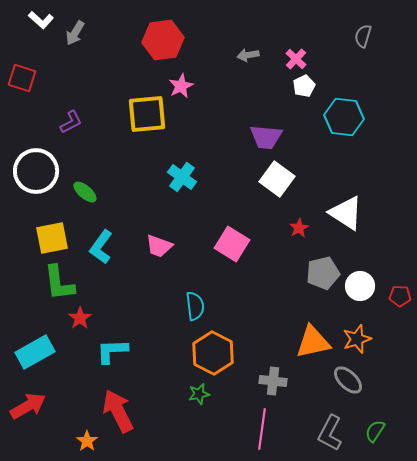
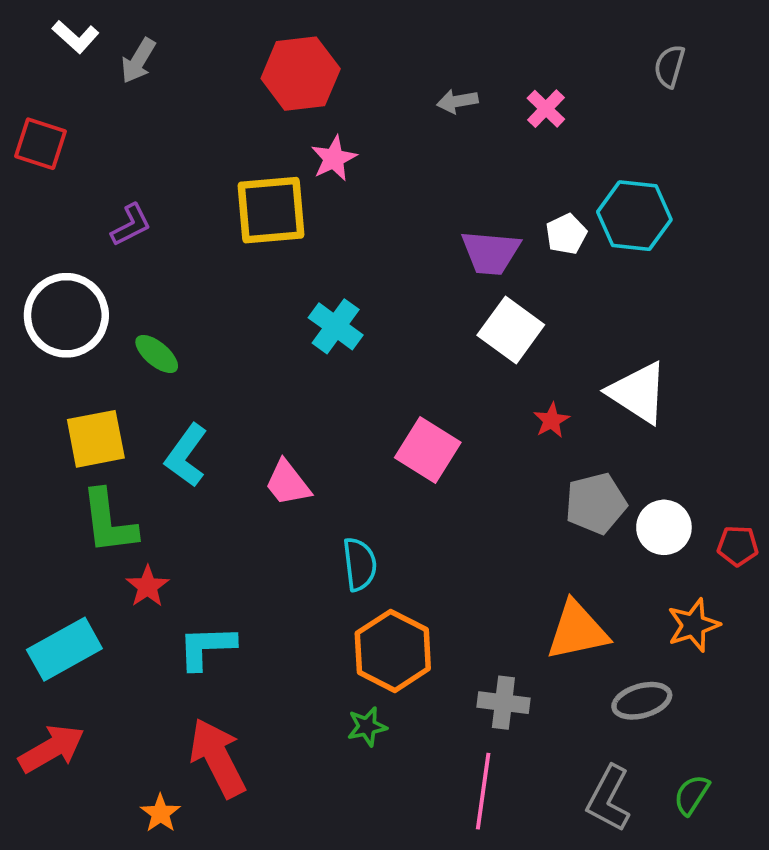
white pentagon: (304, 86) -> (566, 234), moved
pink trapezoid: (159, 246) -> (288, 483), moved, turned 32
orange star: (357, 339) -> (693, 625), moved
gray ellipse: (348, 380) -> (642, 701), turned -60

